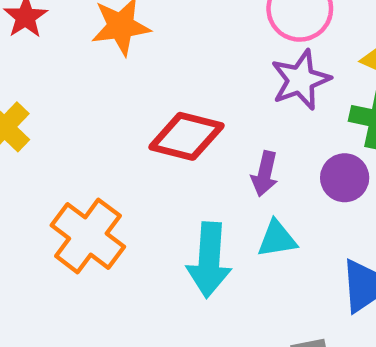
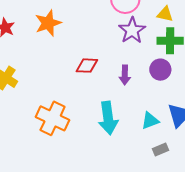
red diamond: (186, 136) -> (87, 66), size x0.7
cyan triangle: (277, 239) -> (150, 121), moved

